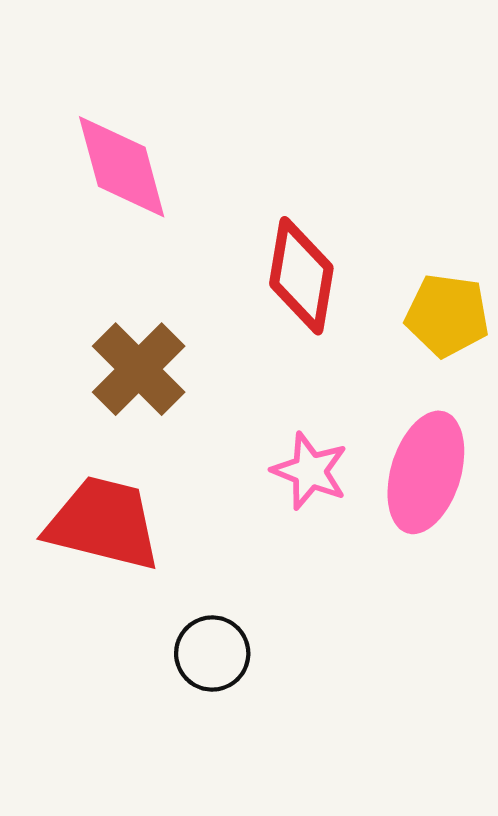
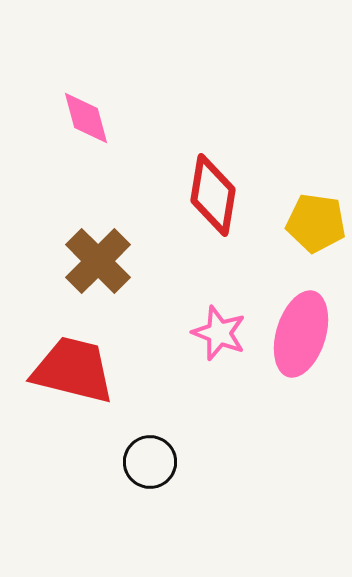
pink diamond: (122, 167) -> (86, 118), size x0.7

